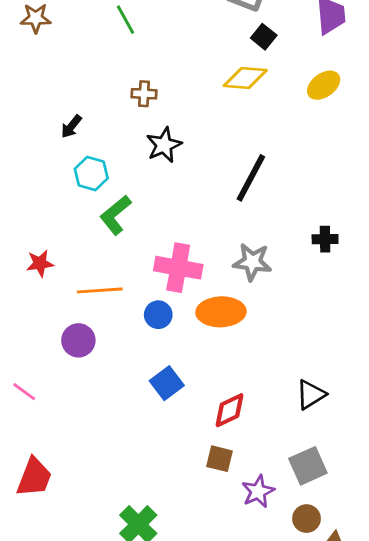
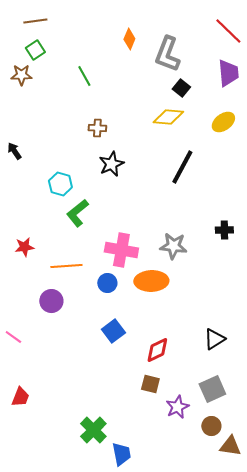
black arrow: (71, 127) -> (14, 151), moved, turned 108
black line: (251, 178) -> (182, 167), moved
red trapezoid: (34, 477) -> (20, 397), size x0.7

